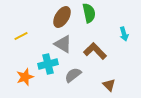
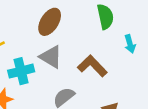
green semicircle: (89, 13) -> (105, 17), moved
cyan cross: (48, 64) -> (21, 71), moved

